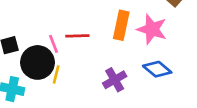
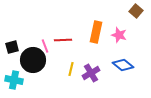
pink star: (152, 29) -> (119, 35), size x0.7
yellow line: (56, 74) -> (71, 69), moved

